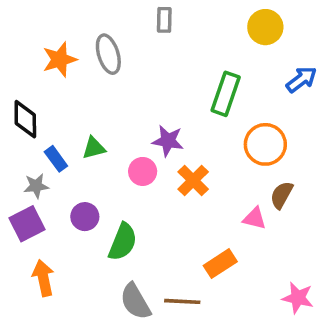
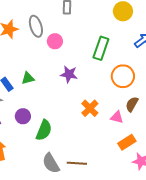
pink circle: (143, 171) -> (55, 41), moved
orange cross: (193, 180) -> (90, 108), moved
orange rectangle: (220, 264) -> (127, 142), moved

